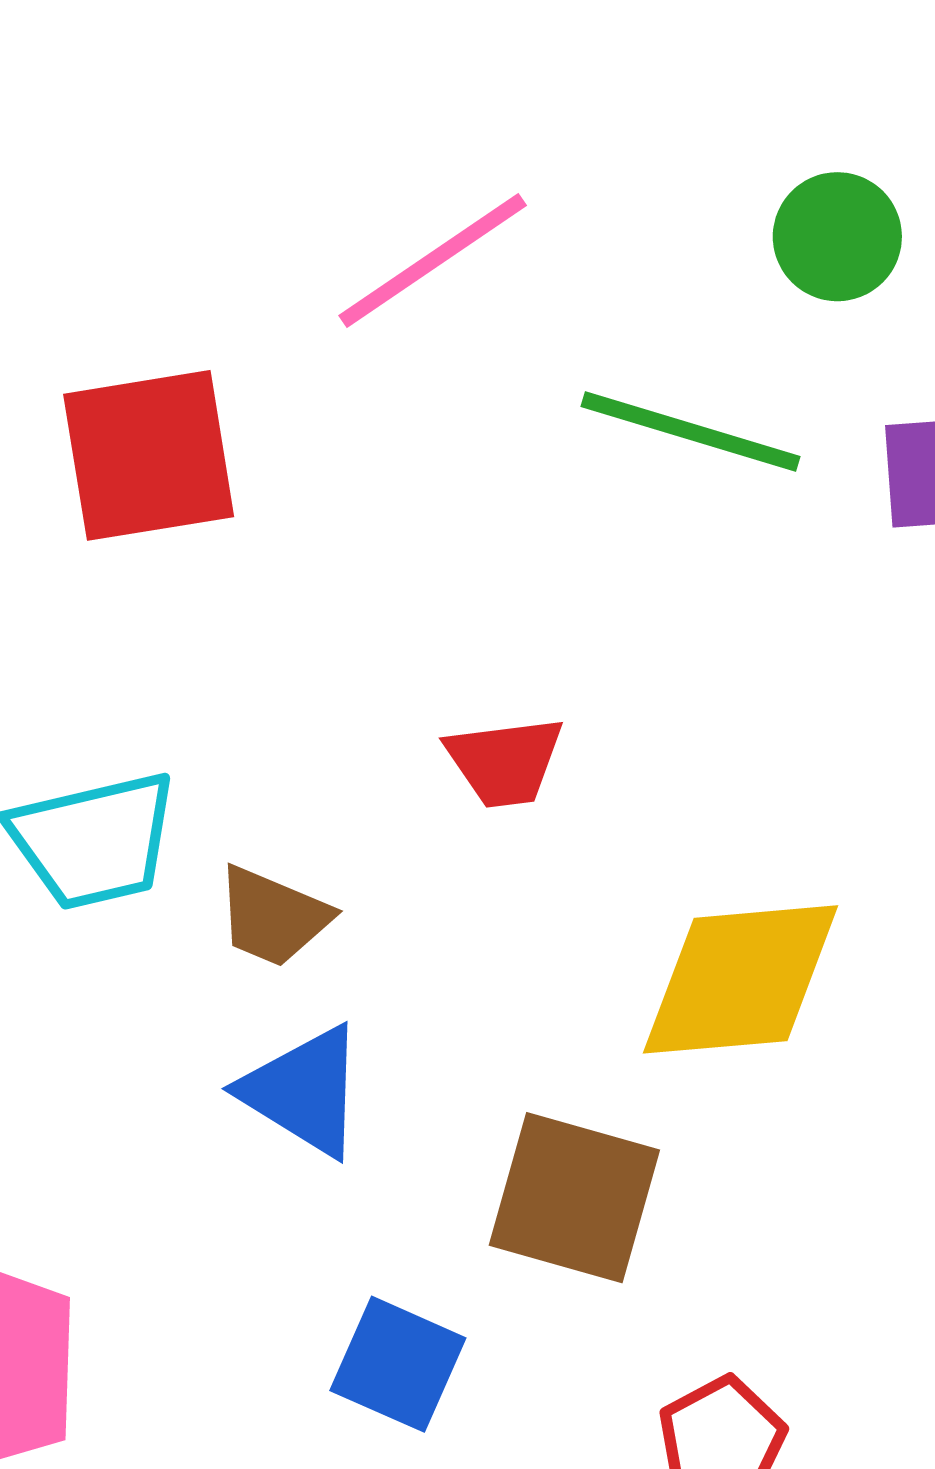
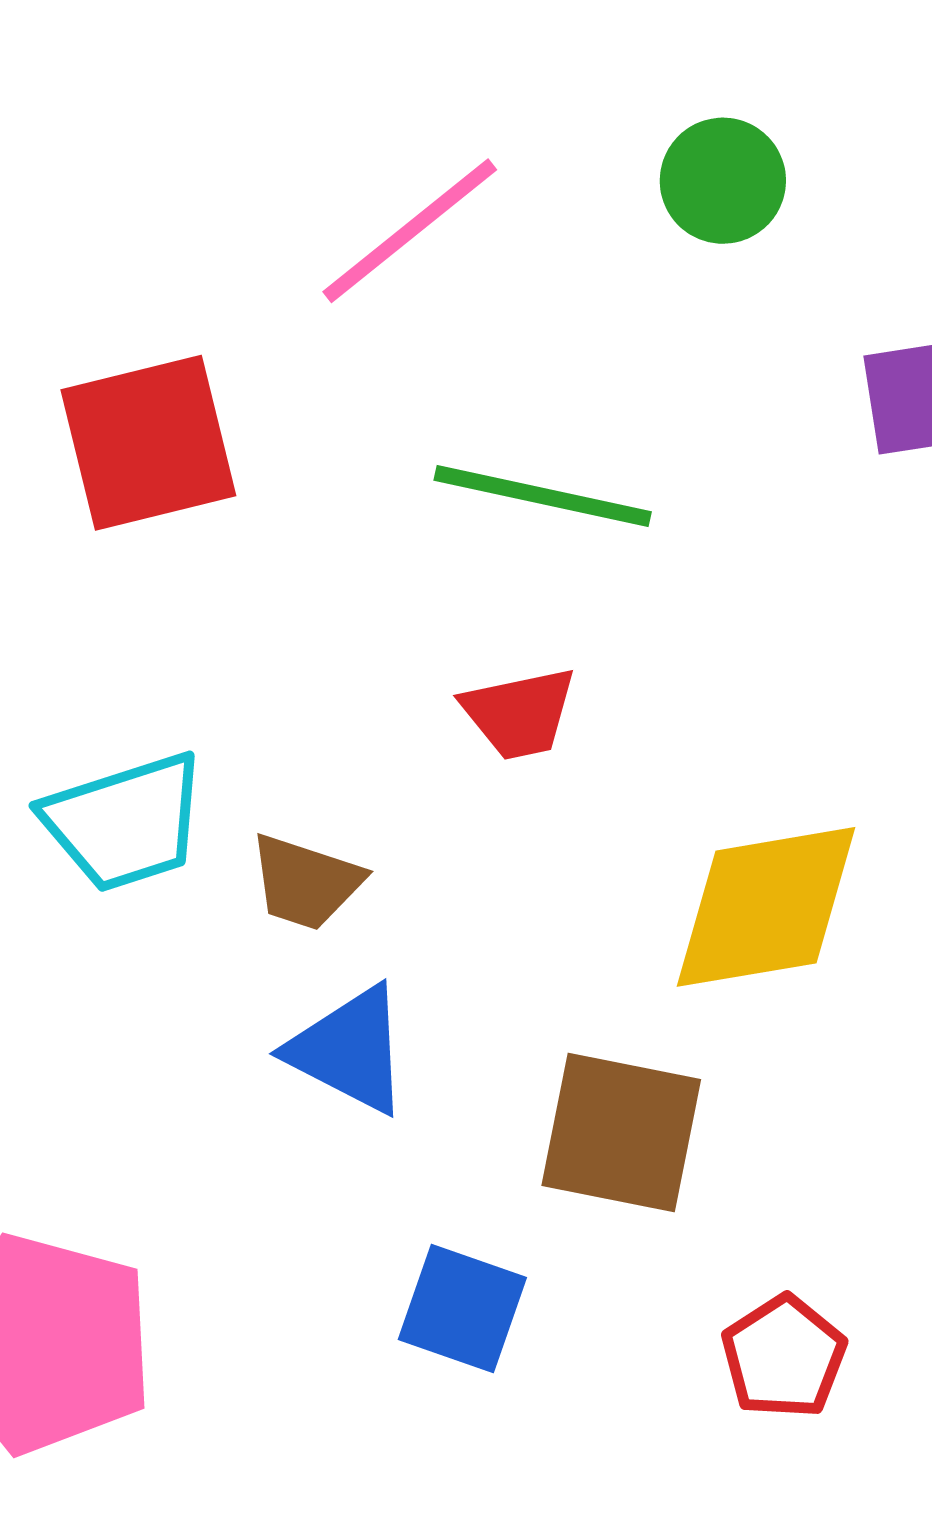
green circle: (837, 237) -> (723, 181), moved
green line: (690, 431) -> (543, 496), moved

